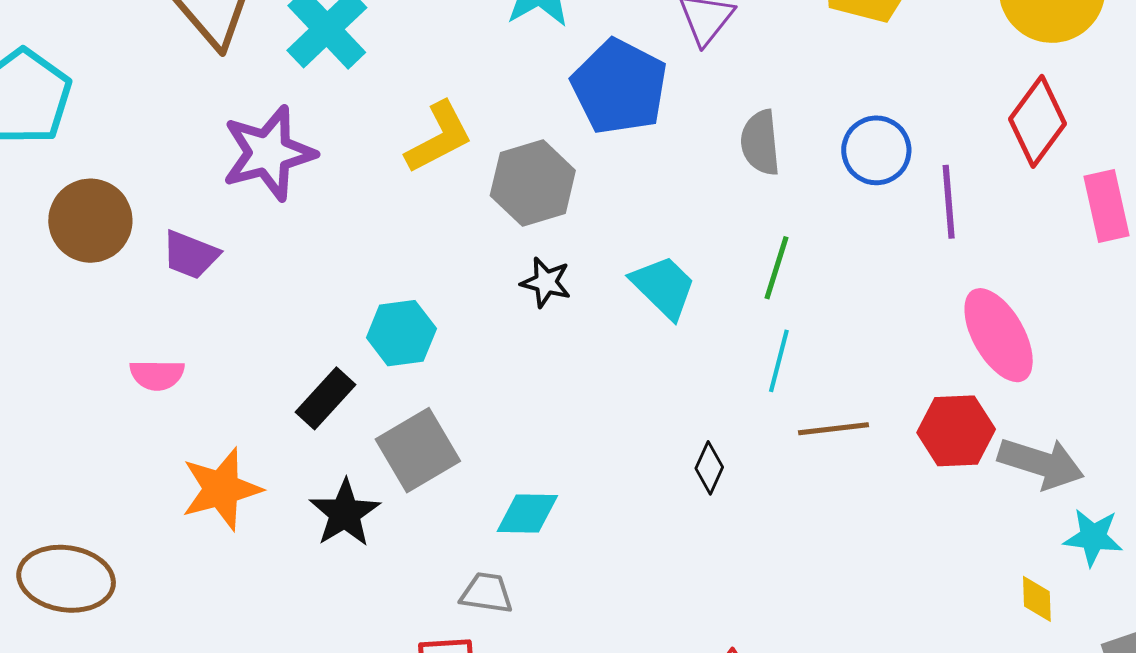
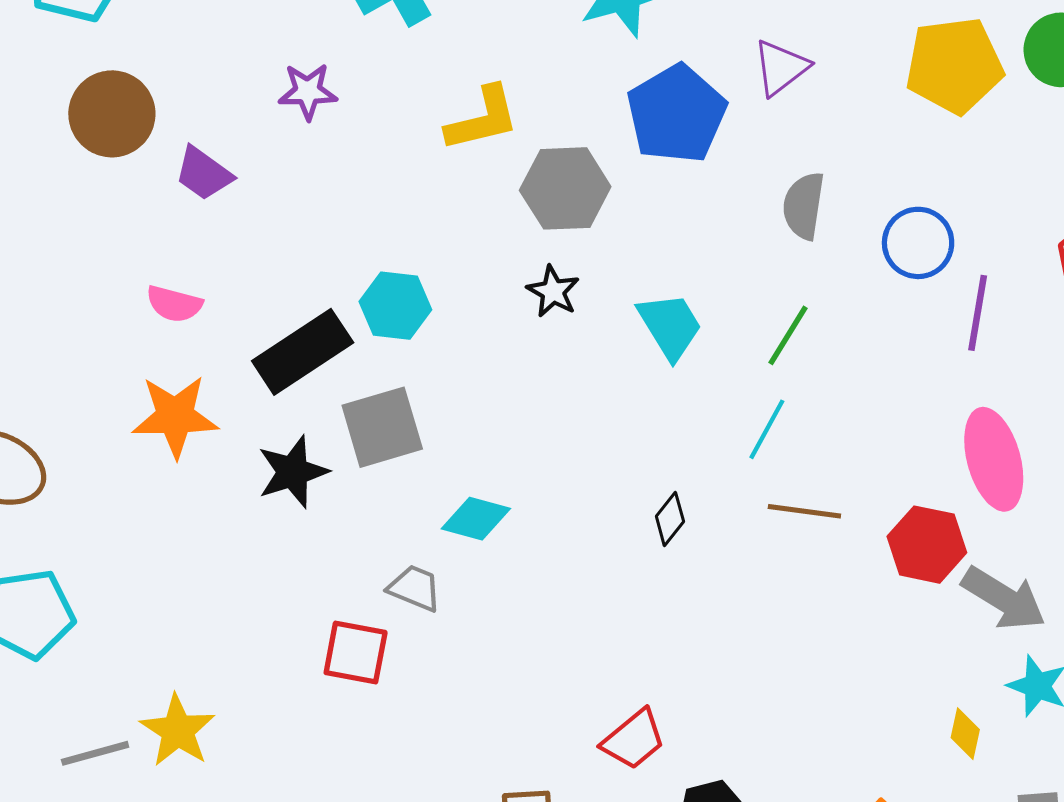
purple star: (269, 153) -> (308, 91), size x0.6
pink semicircle: (157, 375) -> (174, 304), moved
black rectangle: (325, 398) -> (303, 352), size x1.5

